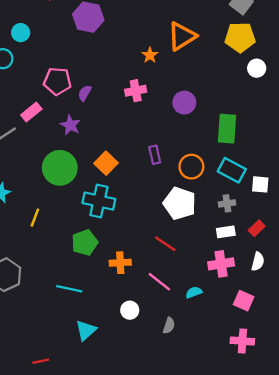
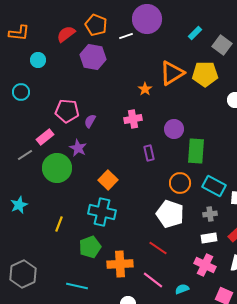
cyan circle: (21, 33) -> (38, 60), moved
yellow pentagon: (240, 37) -> (205, 74), moved
green rectangle: (227, 129) -> (196, 151), moved
purple rectangle: (155, 155) -> (149, 153), moved
green circle: (60, 168) -> (57, 168), moved
yellow line: (35, 218) -> (59, 224), moved
orange cross: (120, 263) -> (120, 264), size x1.4
pink cross: (221, 264) -> (205, 265), turned 35

